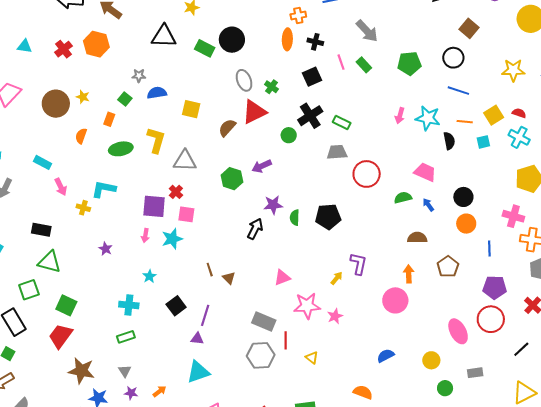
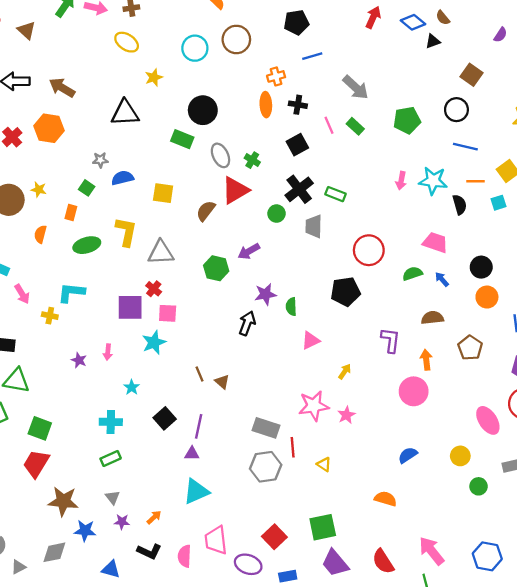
green rectangle: (205, 48) -> (182, 139), moved
gray trapezoid: (337, 152) -> (314, 226), moved, turned -80
black pentagon: (328, 217) -> (345, 292), moved
pink arrow: (145, 236) -> (108, 352), moved
purple L-shape: (359, 264) -> (390, 340), moved
pink triangle: (282, 277) -> (310, 341), moved

